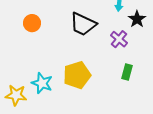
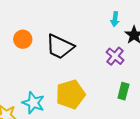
black trapezoid: (83, 24) -> (60, 47), moved

